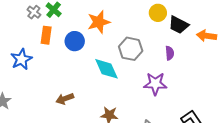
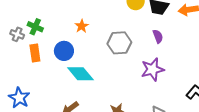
orange star: (99, 22) -> (82, 26), size x0.6
blue star: (21, 59) -> (19, 98), moved
cyan diamond: (106, 69) -> (80, 74), moved

